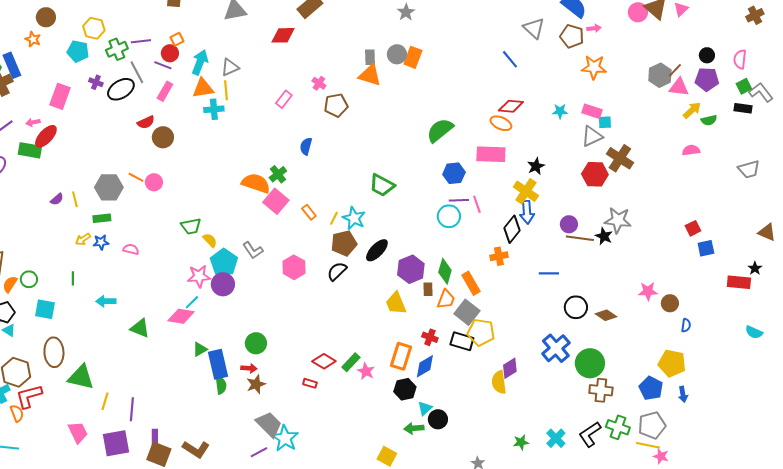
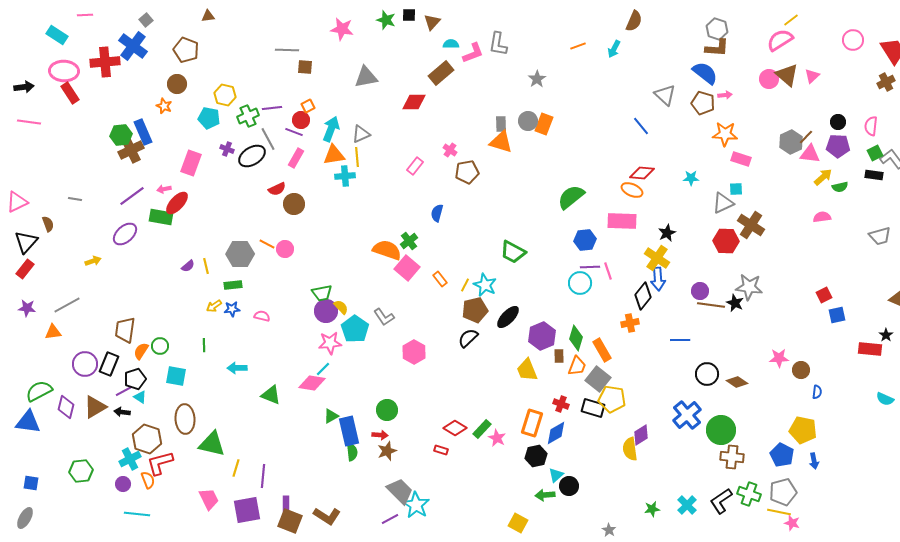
pink rectangle: (592, 111) -> (741, 159), moved
pink hexagon: (294, 267) -> (414, 352), moved
purple circle: (223, 284) -> (326, 311), moved

